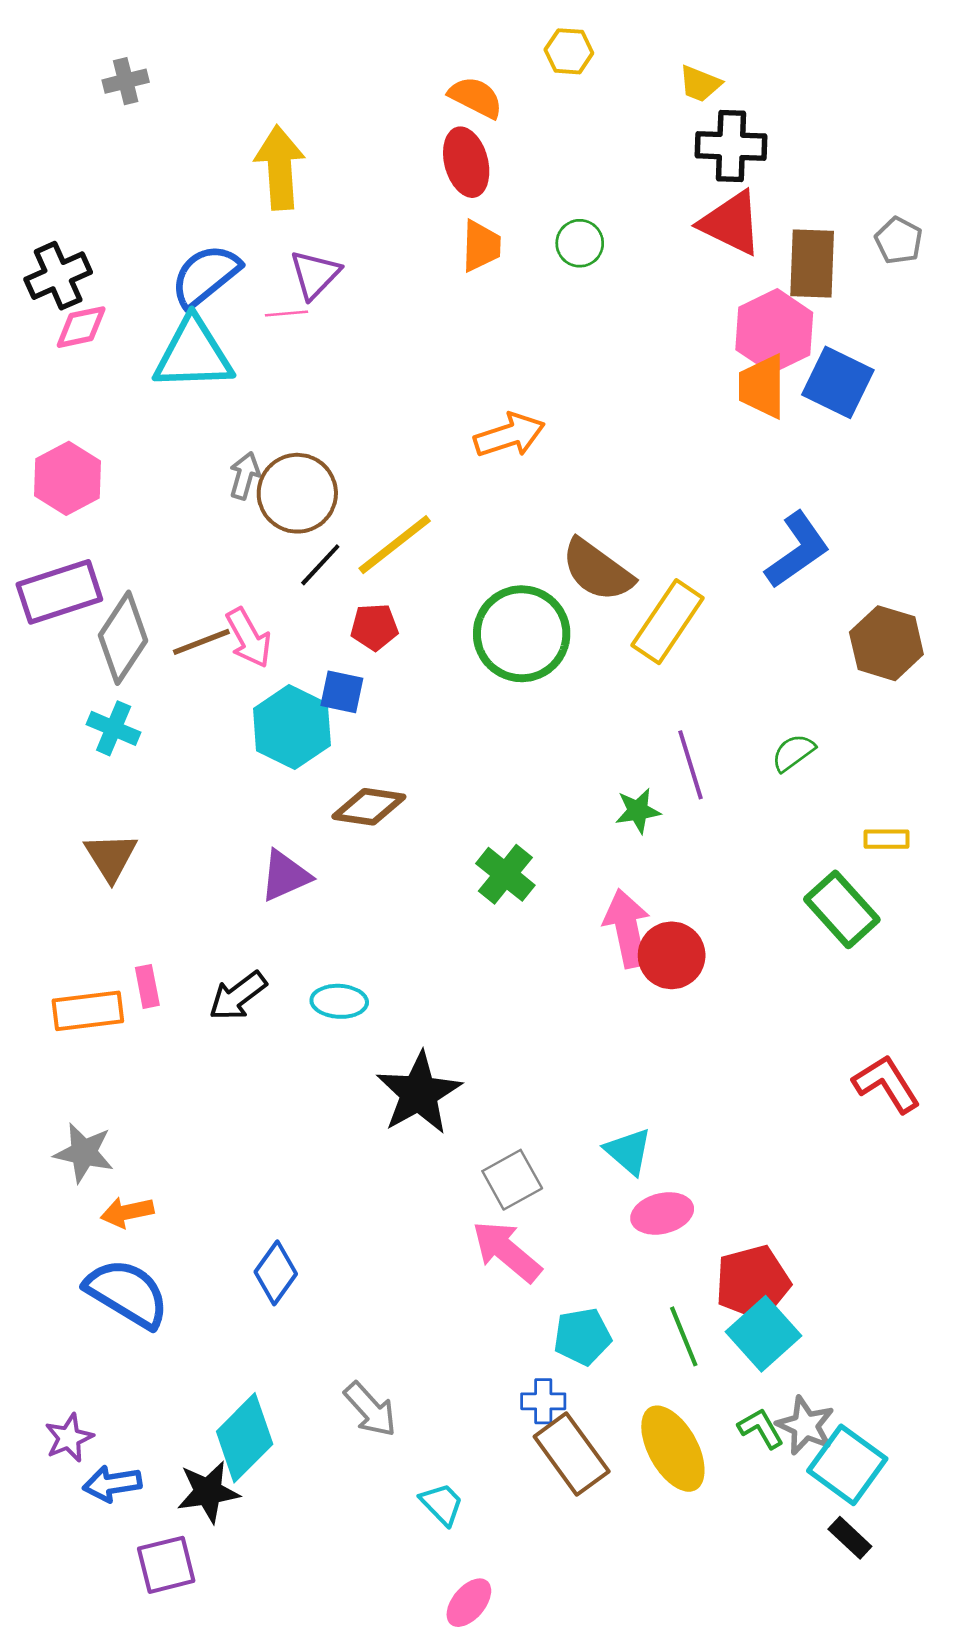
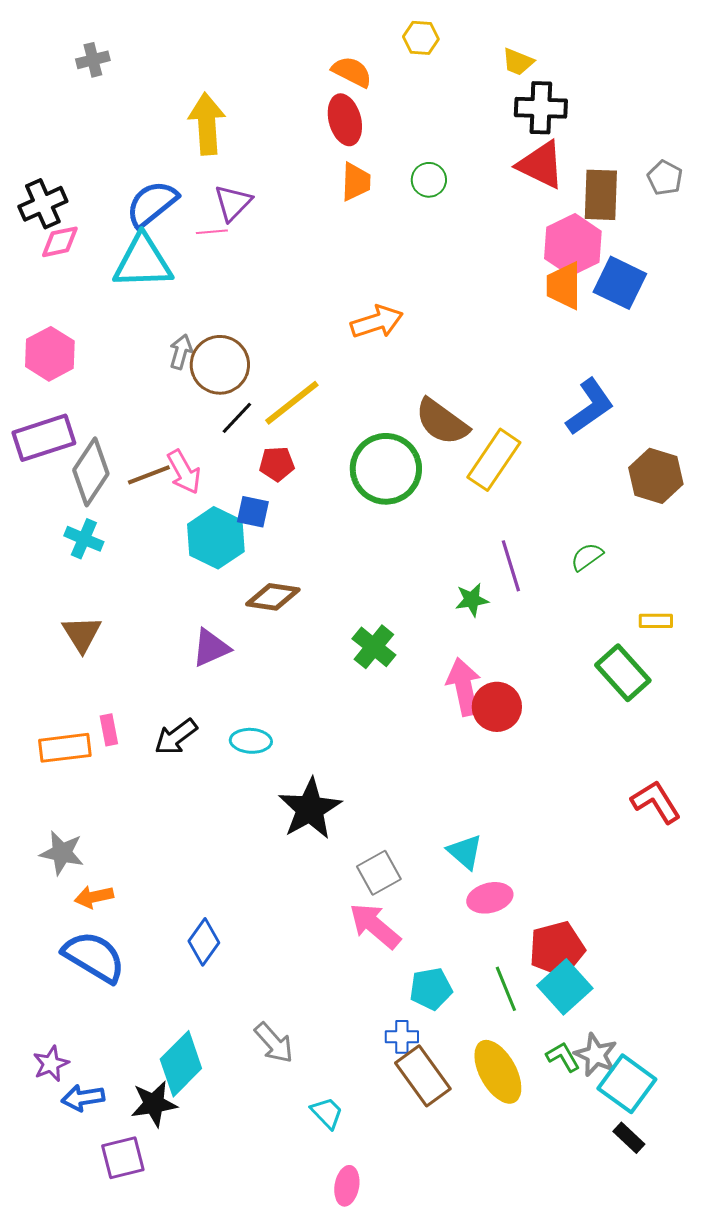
pink ellipse: (469, 1603) -> (347, 1186), turned -30

